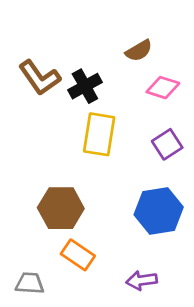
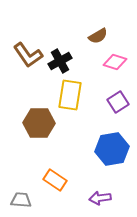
brown hexagon: (61, 208) -> (39, 123), moved

